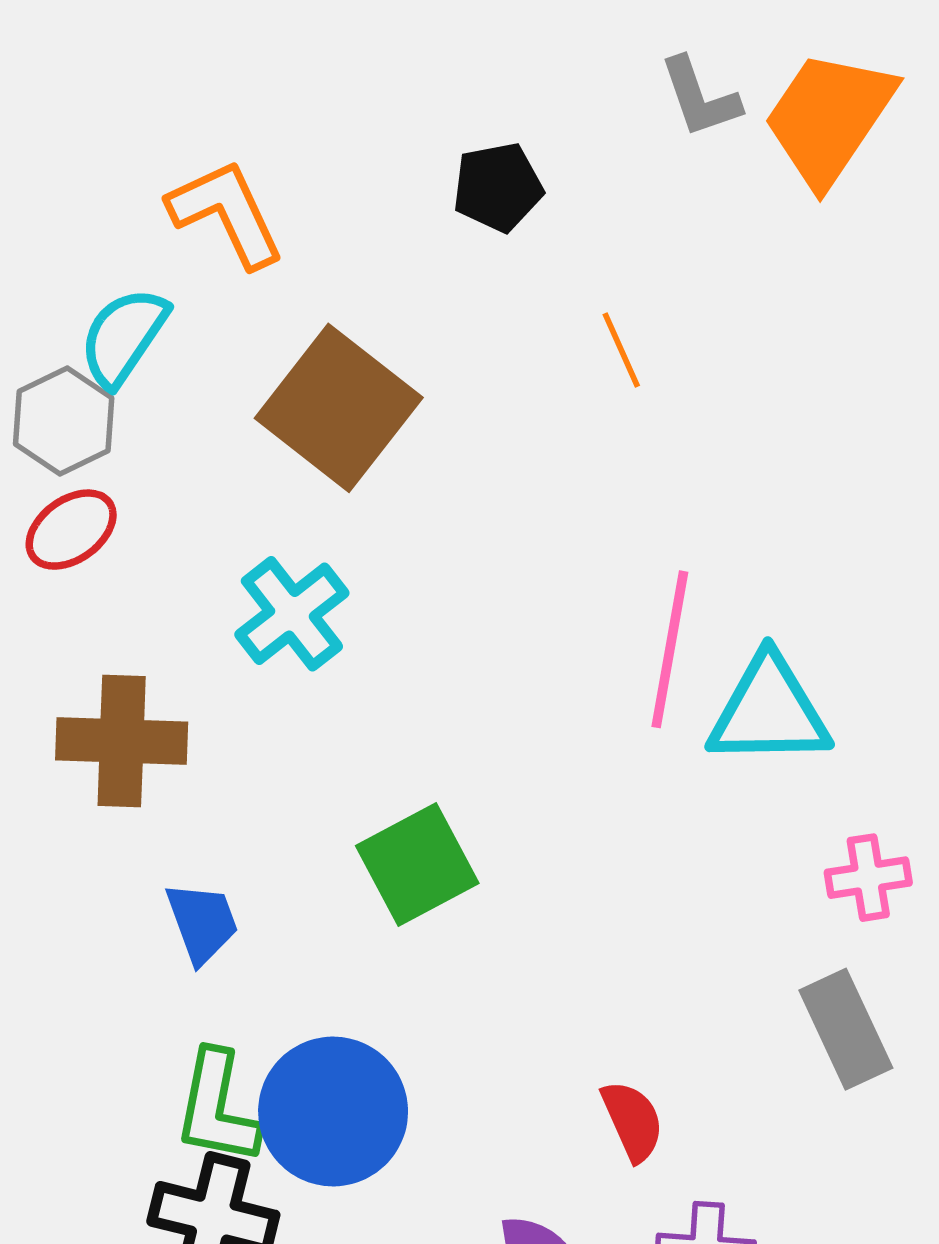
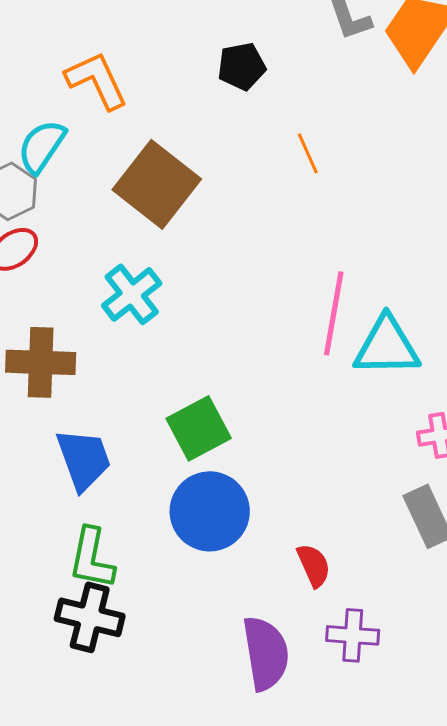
blue trapezoid: (202, 922) -> (84, 459), size x1.4
blue circle: (333, 1111) -> (210, 511), moved

